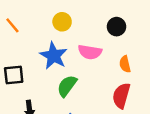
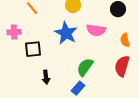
green semicircle: (67, 86) -> (85, 67), moved

